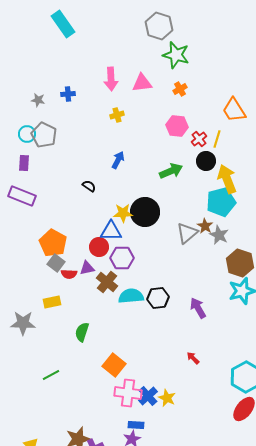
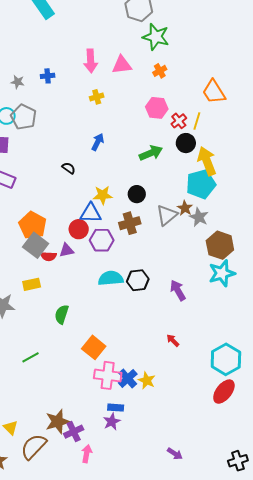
black circle: (145, 212) -> (137, 194), moved, size x0.6
gray square: (56, 263) -> (36, 245), size x1.4
brown cross: (107, 282) -> (130, 223), moved, turned 35

